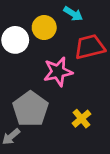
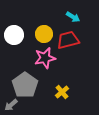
cyan arrow: (73, 14) -> (73, 17), moved
yellow circle: (44, 28) -> (44, 34), moved

